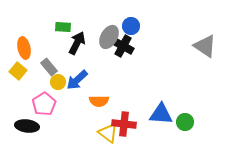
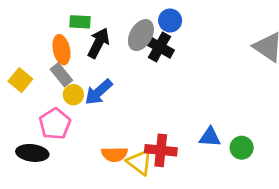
orange ellipse: (24, 48) -> (61, 50), moved
orange semicircle: (99, 101) -> (114, 154), moved
blue triangle: (161, 114) -> (210, 137), size x0.7

